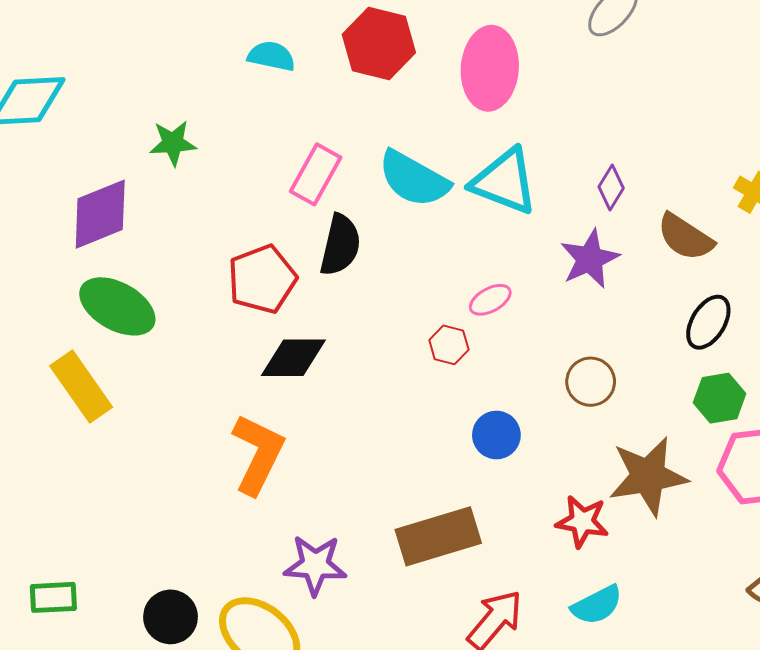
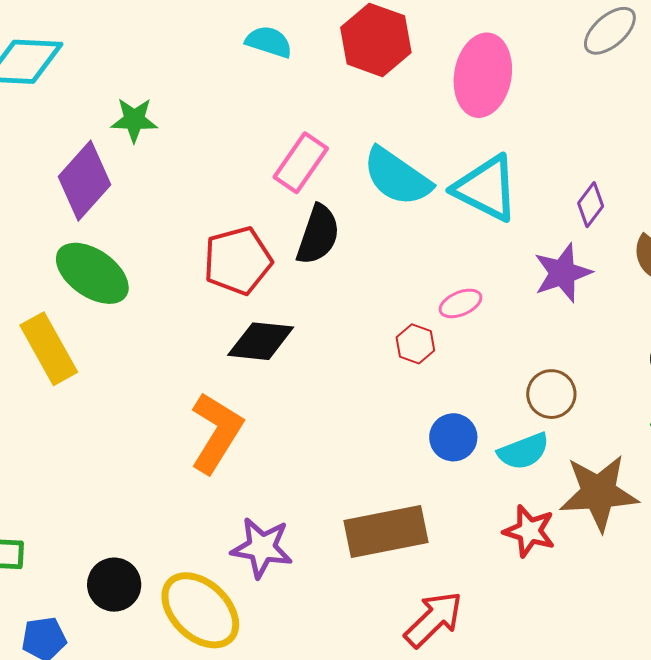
green star: (173, 143) -> (134, 120), moved
purple diamond: (100, 214) -> (84, 181), turned -32
cyan semicircle: (597, 605) -> (523, 451), moved

